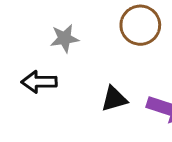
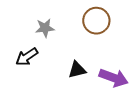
black arrow: (39, 82) -> (27, 57), turned -35

